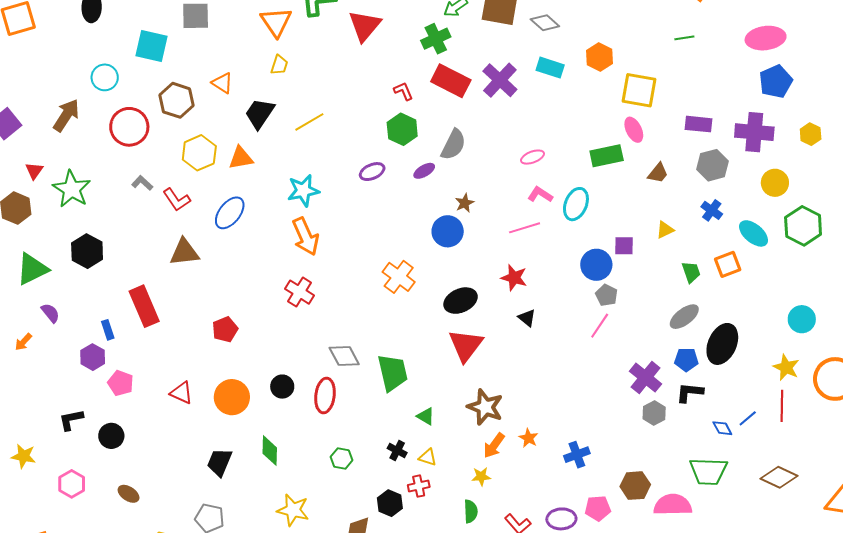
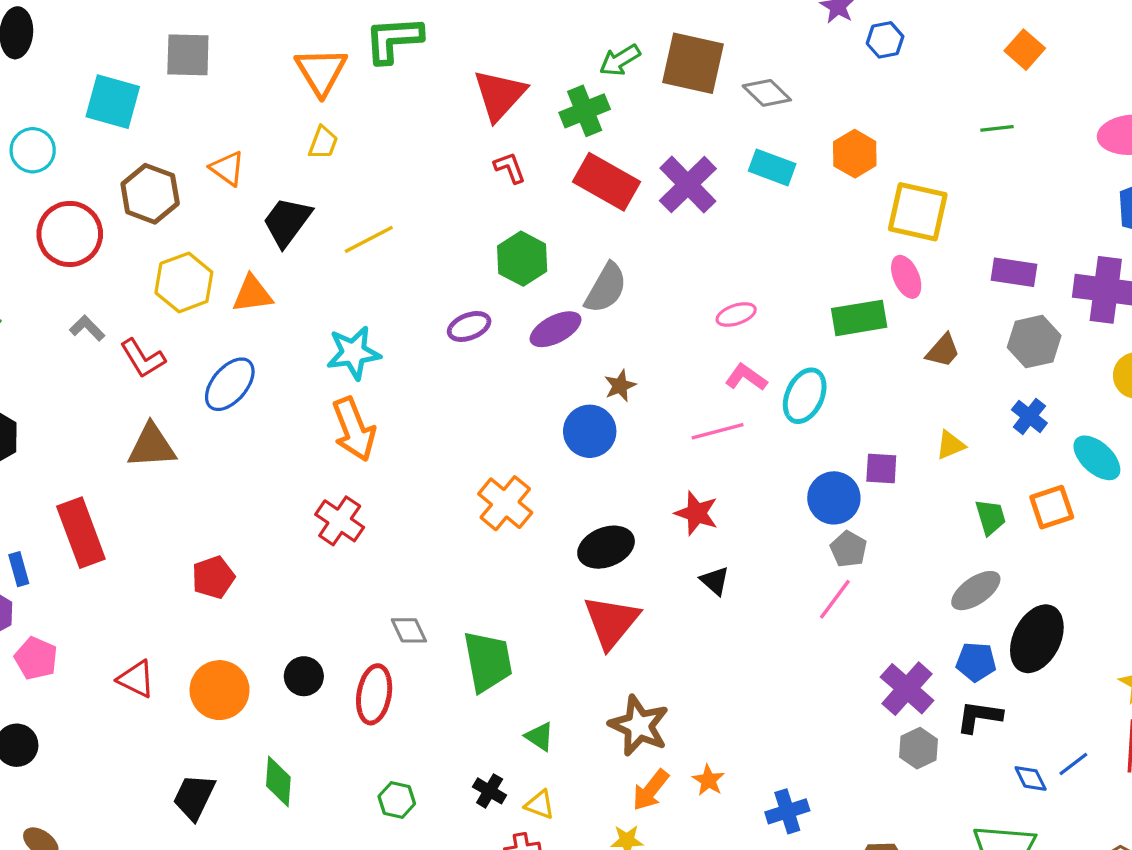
red triangle: (365, 26) -> (500, 95), moved
red L-shape: (403, 91) -> (510, 168), moved
purple ellipse: (424, 171) -> (555, 329), size x1.4
gray diamond: (344, 356) -> (409, 630), size x0.7

